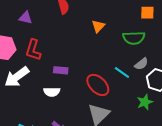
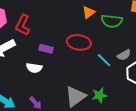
green semicircle: (134, 38) -> (112, 21), moved
red ellipse: (98, 85) -> (79, 42), moved, turned -45
green star: (145, 102) -> (99, 95), moved

